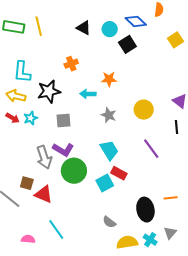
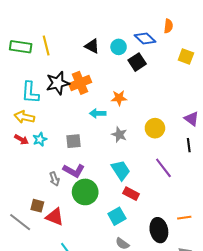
yellow square: (176, 40) -> (186, 57), turned -35
orange cross: (71, 64) -> (80, 83), size x1.5
black star: (49, 91) -> (58, 83), moved
gray arrow: (44, 157) -> (54, 179), size x0.6
cyan square: (105, 183) -> (117, 216), moved

